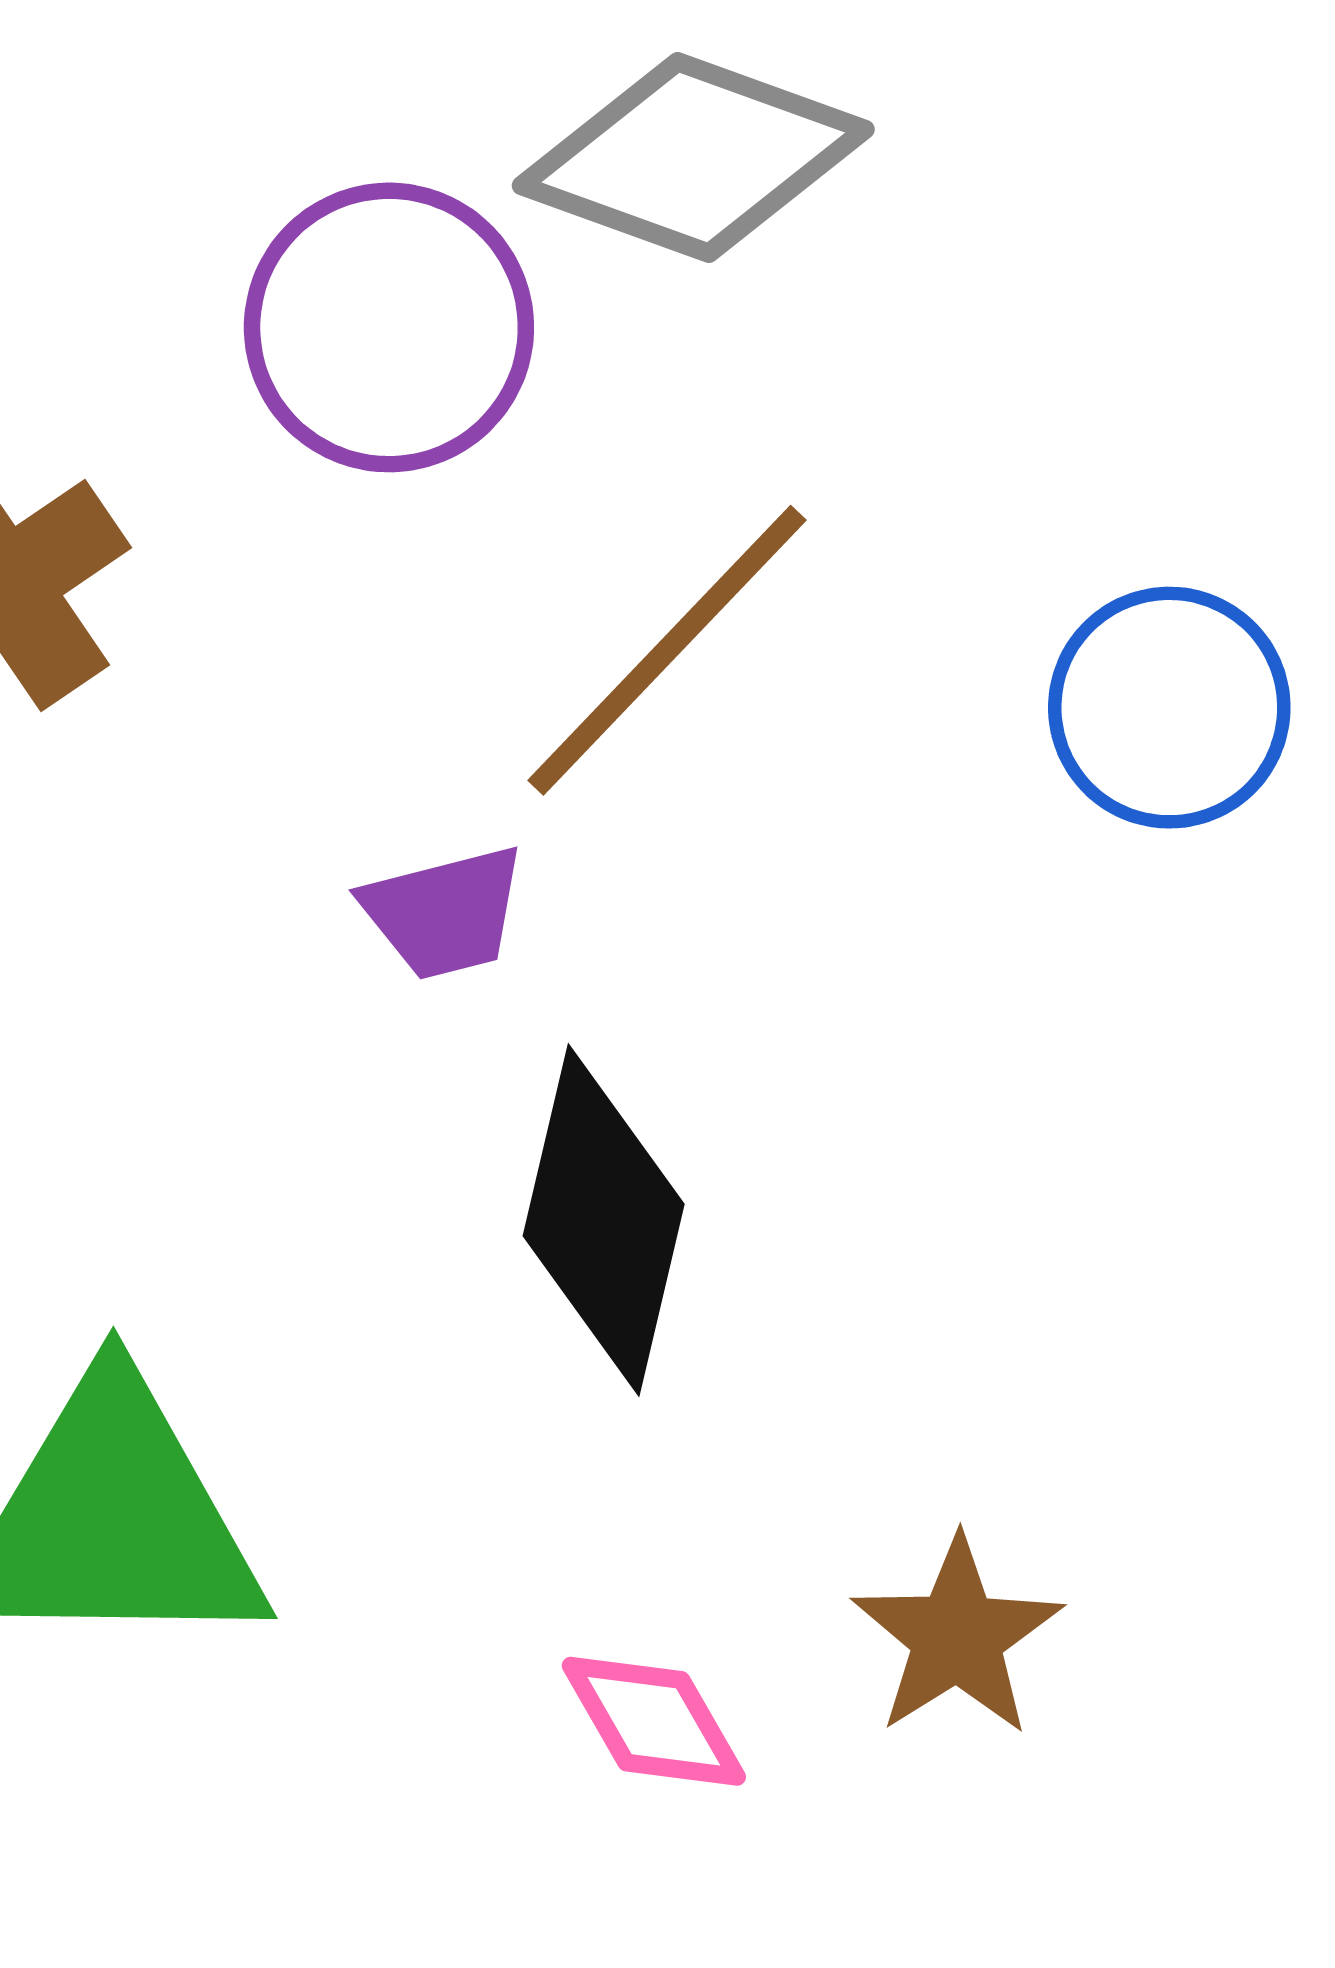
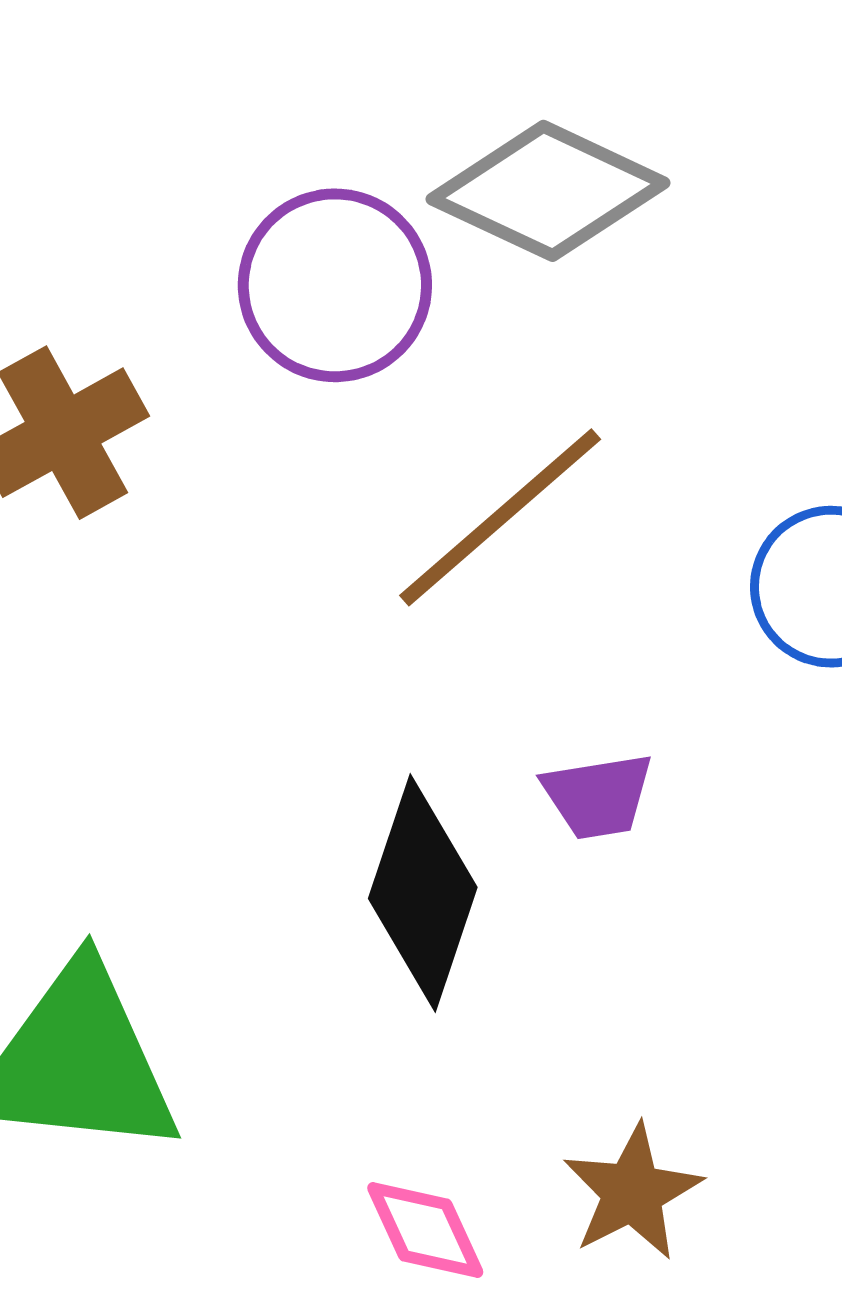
purple trapezoid: (444, 912) -> (598, 796), moved

